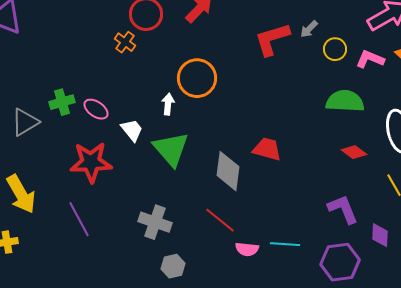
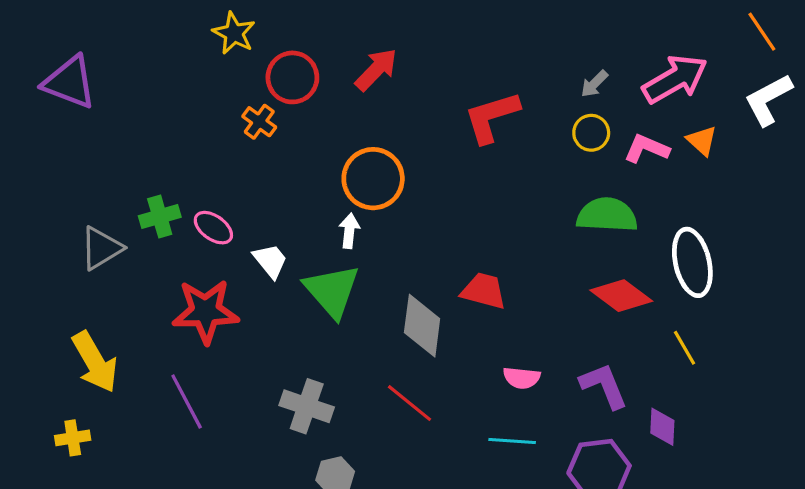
gray arrow: (309, 29) -> (594, 84), moved
white arrow: (168, 104) -> (349, 231), moved
red diamond: (354, 152) -> (621, 296), size x1.5
pink semicircle: (247, 249) -> (522, 378), moved

